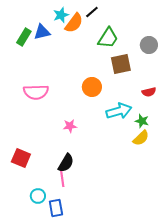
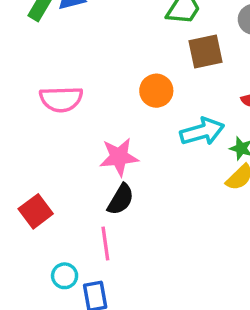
pink star: (70, 126) -> (119, 157), size x1.6
red square: (21, 158) -> (36, 211), turned 30
black semicircle: (66, 163) -> (121, 199), moved

